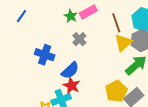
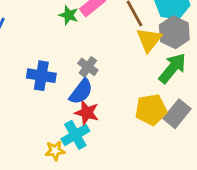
gray cross: (79, 39) -> (88, 67), moved
yellow pentagon: (116, 91) -> (151, 110), turned 30

